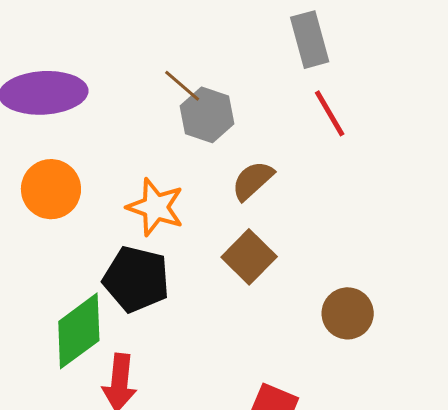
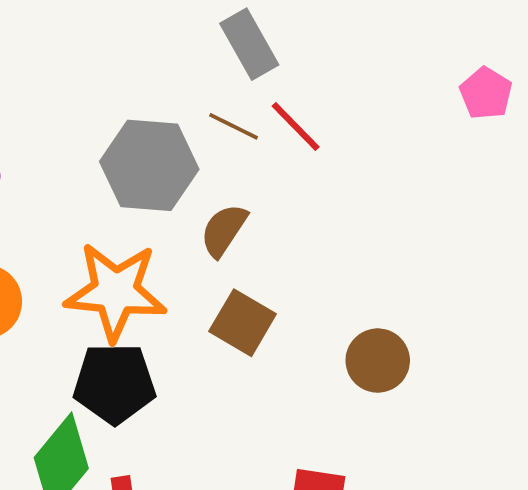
brown line: (182, 86) -> (234, 126), moved
gray hexagon: (207, 115) -> (149, 165), size x1.4
orange star: (155, 207) -> (115, 291), size x1.4

